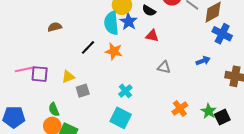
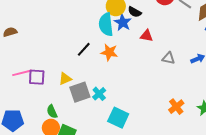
black semicircle: (149, 11) -> (135, 12), moved
brown semicircle: (55, 27) -> (10, 32), moved
gray triangle: (164, 67) -> (168, 58), moved
gray square: (83, 91) -> (80, 92), size x1.5
cyan cross: (125, 91) -> (99, 94), moved

